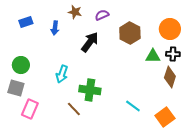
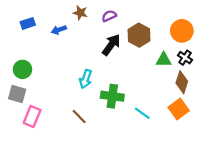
blue arrow: (55, 28) -> (59, 30), turned 64
black arrow: (90, 42) -> (111, 45), moved
black cross: (173, 54) -> (185, 58), turned 32
cyan arrow: (62, 74) -> (86, 79), moved
green cross: (90, 90) -> (112, 96), moved
orange square: (165, 117) -> (179, 109), moved

